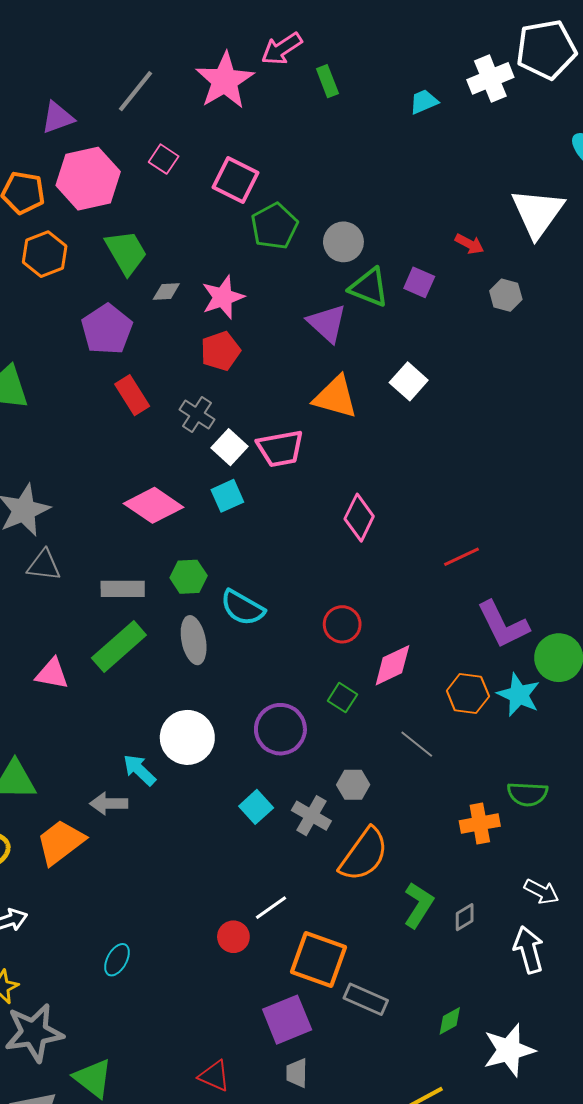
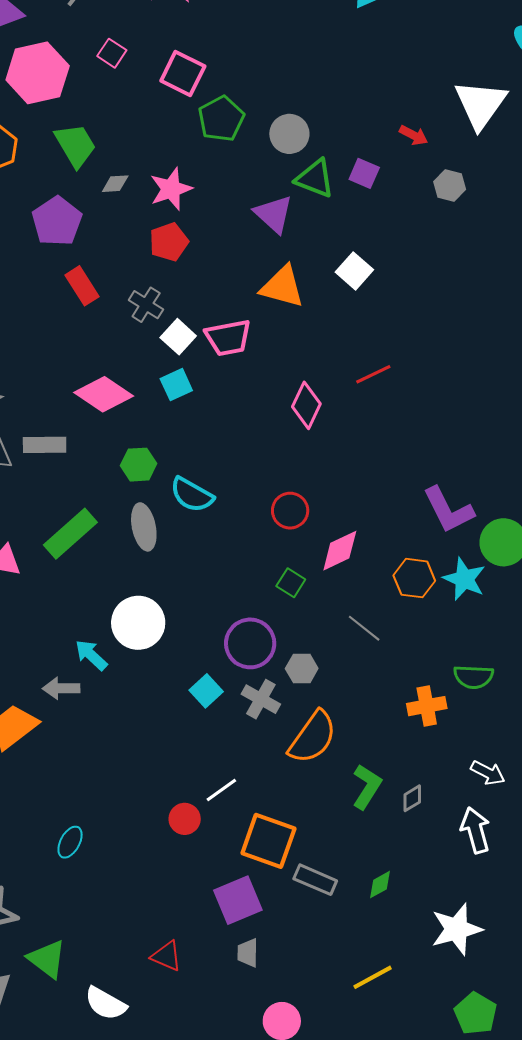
red line: (461, 557) -> (373, 374), moved
gray rectangle: (123, 589) -> (45, 445), moved
purple circle: (280, 729) -> (250, 643), moved
green diamond: (450, 1021) -> (380, 885), moved

